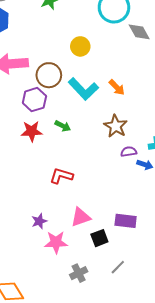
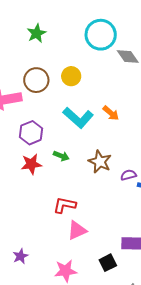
brown circle: (49, 75) -> (36, 80), moved
brown star: (116, 126) -> (100, 162), moved
pink triangle: (81, 217) -> (77, 230), moved
purple star: (39, 221) -> (20, 256), moved

